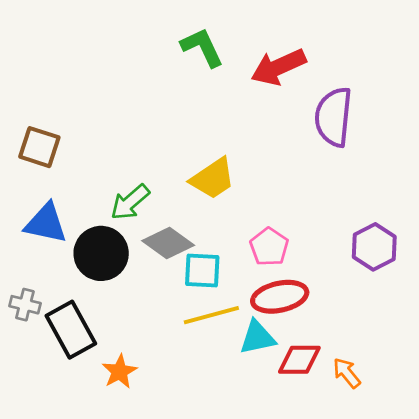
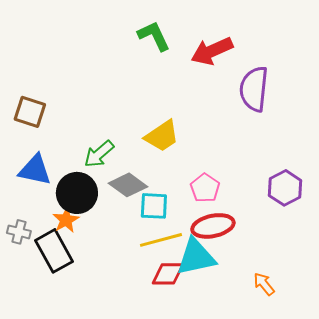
cyan triangle: (257, 337) -> (196, 257), size x1.4
red diamond: (299, 360) -> (168, 274), moved
orange star: (119, 372) -> (66, 220), moved

